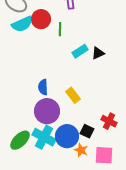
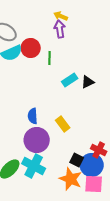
blue circle: (67, 136) -> (92, 165), moved
orange star: (81, 150) -> (71, 179), size x1.6

